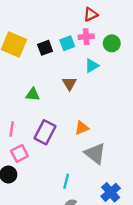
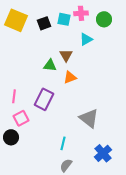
cyan square: (67, 43) -> (64, 19), turned 32
green triangle: (33, 94) -> (50, 65), moved
orange triangle: (82, 128) -> (70, 77), moved

